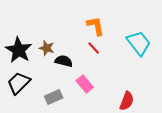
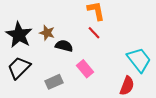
cyan trapezoid: (139, 43) -> (139, 60), moved

